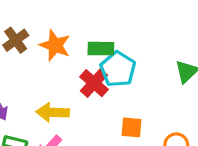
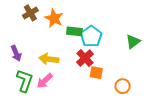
green rectangle: (101, 49) -> (74, 31), moved
red cross: (94, 83) -> (85, 58), moved

